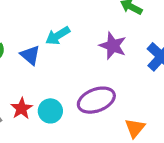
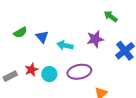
cyan arrow: (58, 36) -> (65, 45), moved, turned 35
purple star: (113, 46) -> (95, 39), turned 30

